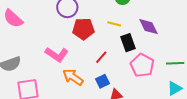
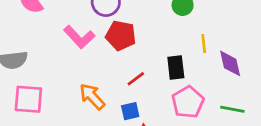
yellow line: (114, 24) -> (204, 44), moved, turned 56
purple diamond: (148, 27) -> (230, 63), moved
pink L-shape: (57, 55) -> (79, 37), moved

